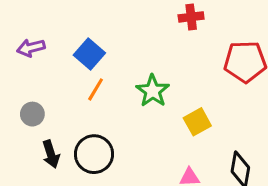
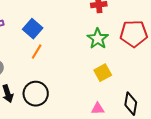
green star: (153, 91) -> (98, 39), moved

